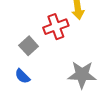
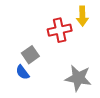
gray square: (29, 46) -> (30, 55), moved

